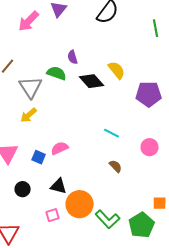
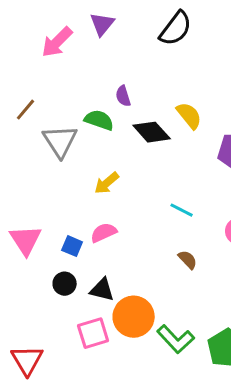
yellow arrow: (29, 115) -> (107, 183), moved
black circle: (23, 189) -> (65, 284), moved
pink square: (53, 215) -> (93, 333), size x1.5

